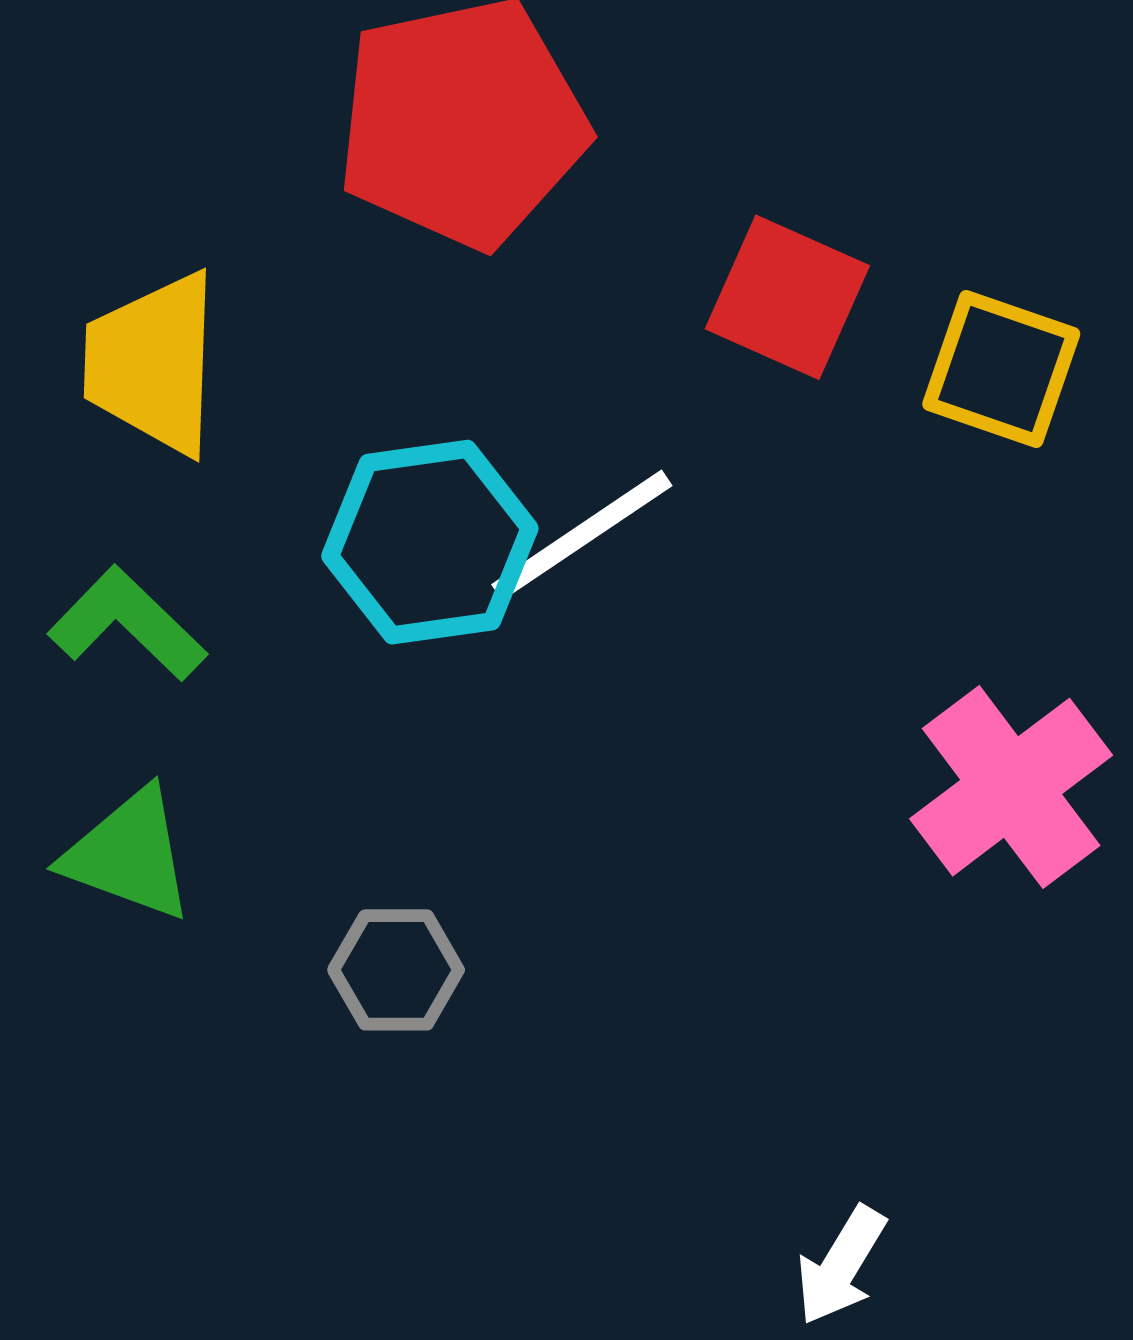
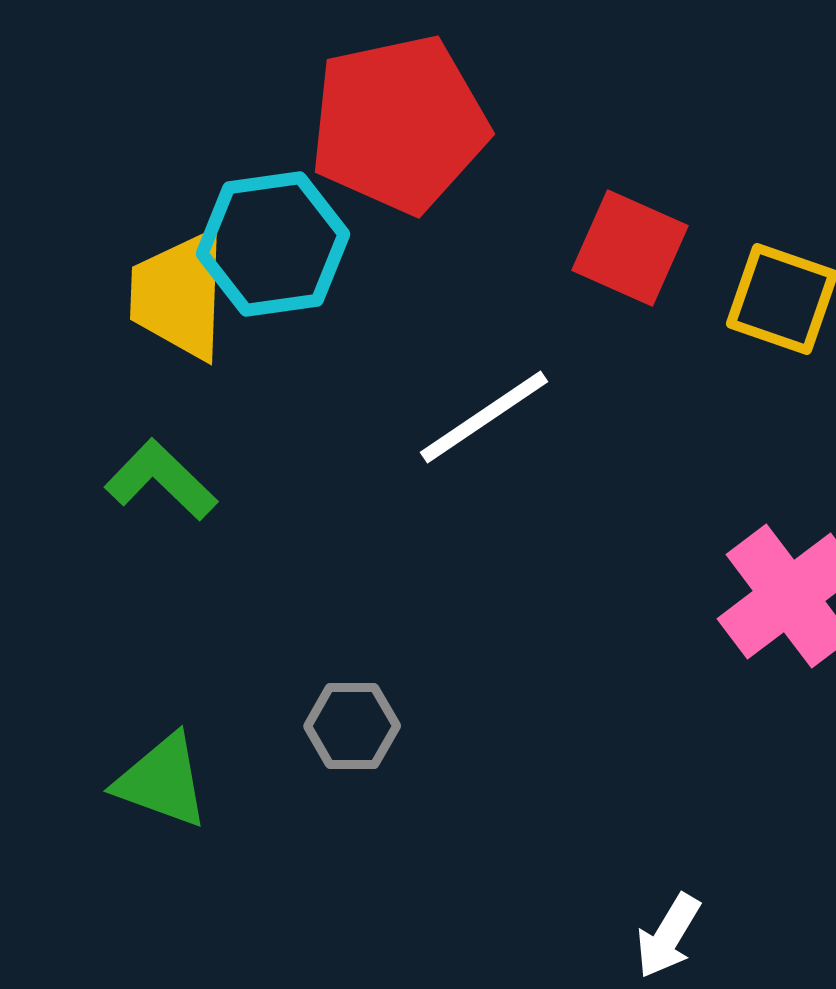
cyan hexagon: (430, 542) -> (273, 244), moved
green triangle: (129, 855) -> (162, 781), moved

